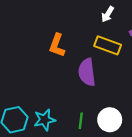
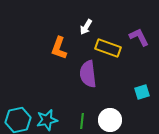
white arrow: (108, 14) -> (86, 27), moved

